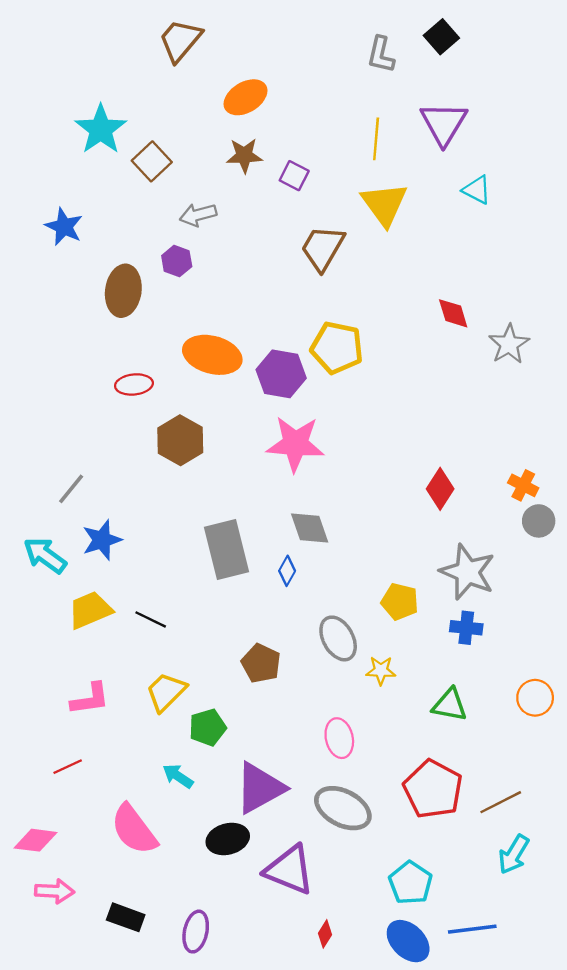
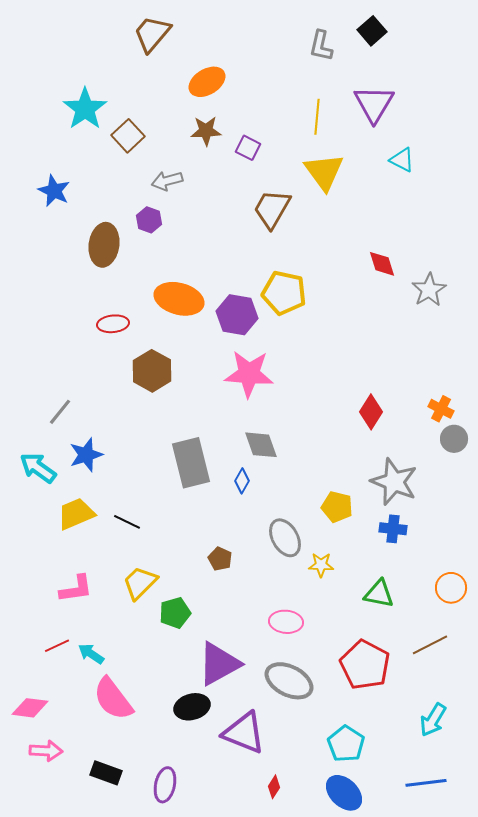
brown pentagon: (261, 663) -> (220, 559), size x0.7
pink ellipse: (339, 738) -> (286, 622), turned -72
cyan arrow: (178, 776) -> (91, 654), moved
brown line: (501, 802) -> (430, 645), moved
blue line: (472, 929) -> (426, 783), moved

